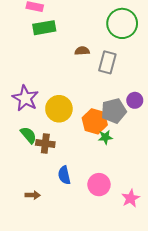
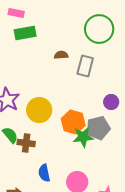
gray pentagon: (114, 111) -> (98, 128), moved
green star: (105, 137) -> (83, 137), size x1.5

